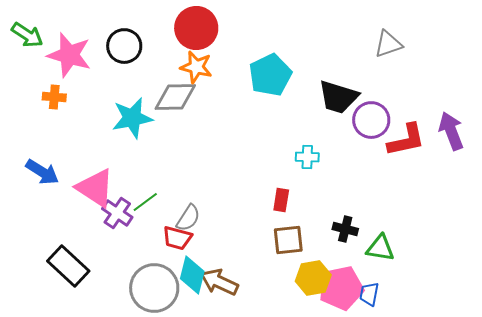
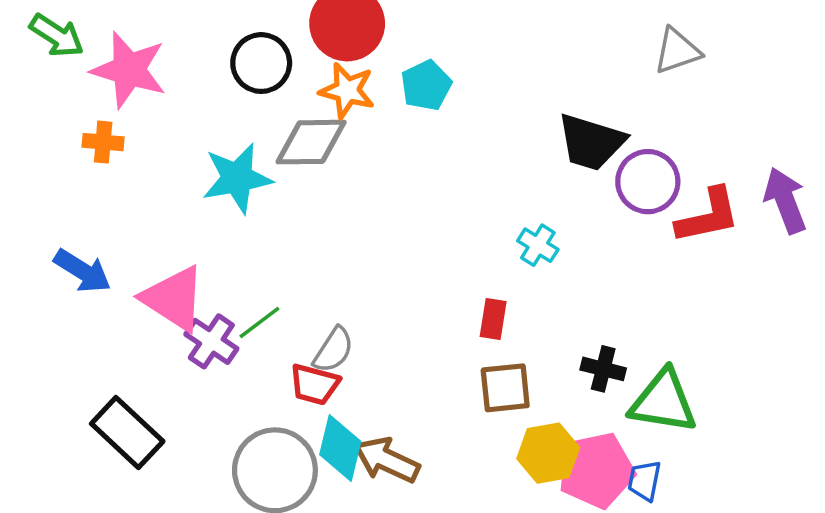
black circle: (124, 46) -> (261, 63), moved
cyan pentagon: (270, 75) -> (426, 85), moved, size x0.7
cyan cross: (307, 157) -> (538, 245), turned 30
green triangle: (380, 248) -> (663, 402), size x1.4

